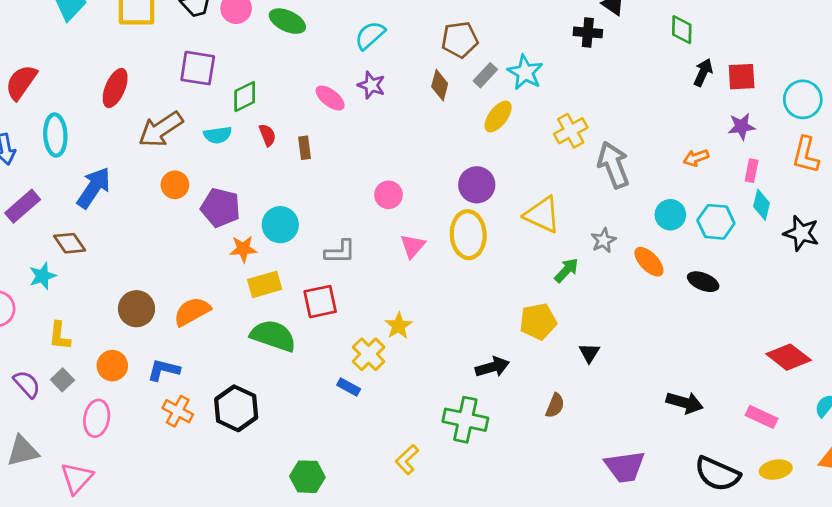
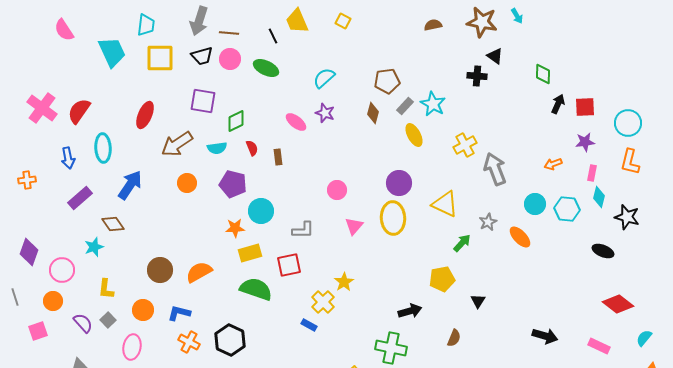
yellow ellipse: (498, 116) -> (414, 135), turned -65
purple pentagon: (220, 208) -> (233, 184), moved
black ellipse: (703, 282) -> (603, 251), moved

